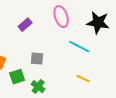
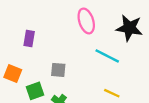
purple rectangle: (25, 25) -> (29, 38), moved, turned -40

